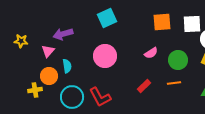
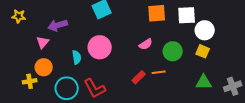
yellow star: (21, 41) -> (19, 16), moved
cyan semicircle: (67, 66) -> (77, 57), moved
orange line: (174, 83) -> (159, 72), moved

